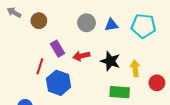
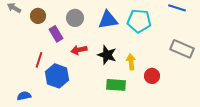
gray circle: (86, 23) -> (75, 18), moved
blue triangle: (111, 25) -> (108, 20), size x1.5
purple rectangle: (57, 49) -> (56, 34), moved

